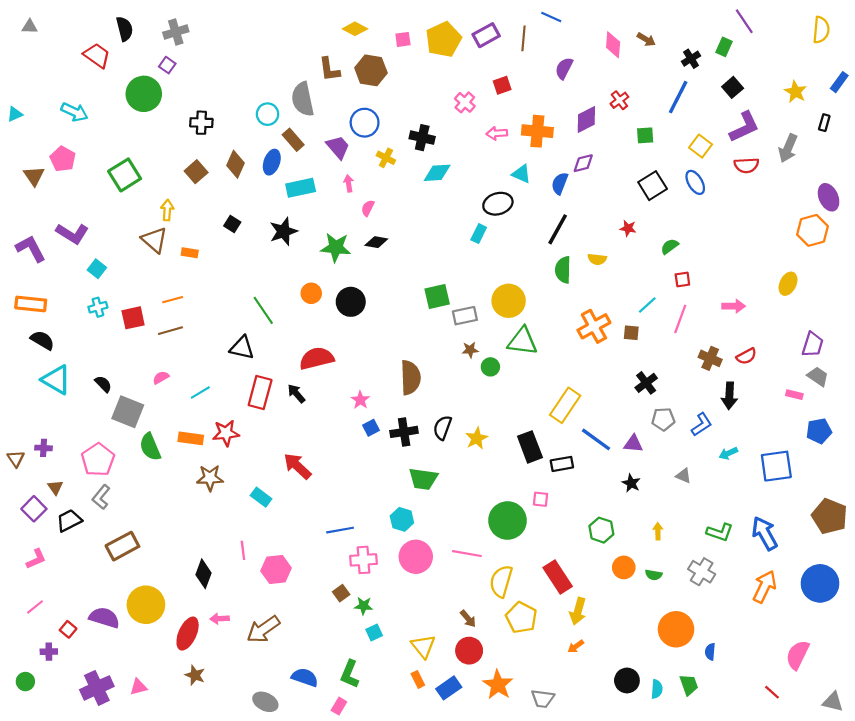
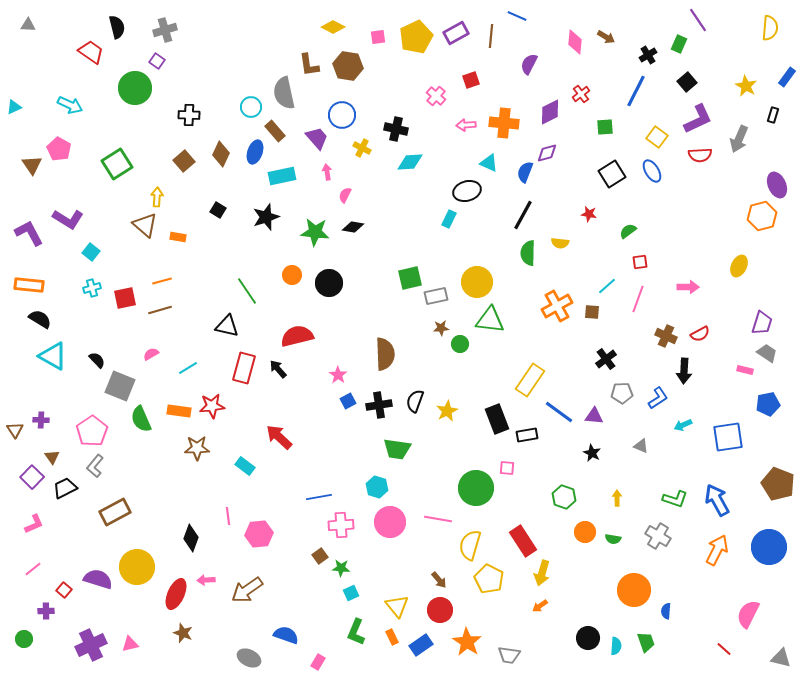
green L-shape: (350, 674) -> (356, 632), moved

